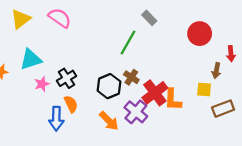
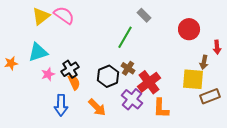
yellow triangle: (21, 19) -> (41, 16), moved
yellow square: (204, 90) -> (193, 79), size x1.6
orange L-shape: (173, 100) -> (161, 108), moved
orange semicircle: (71, 104) -> (74, 82), moved
orange arrow: (109, 121) -> (97, 107), moved

